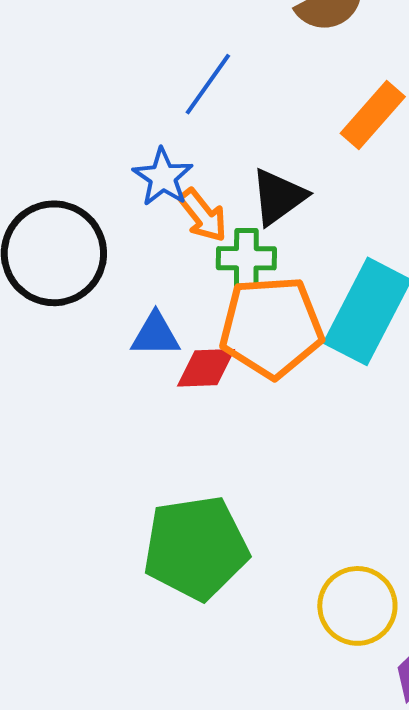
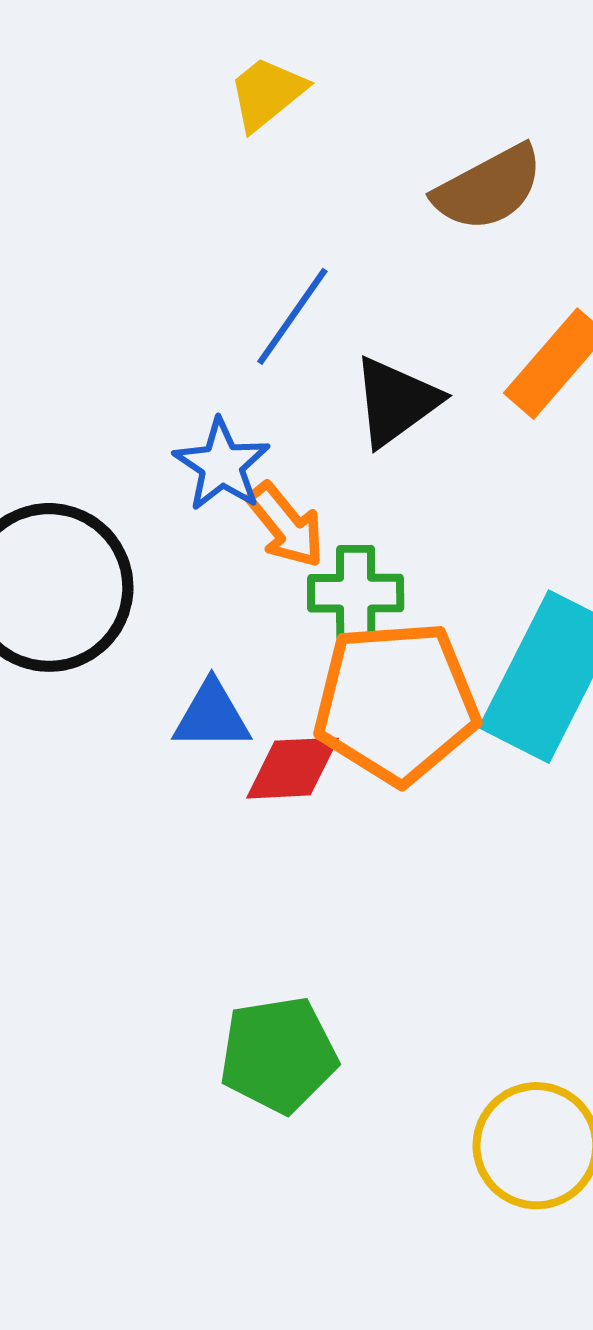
black triangle: (278, 197) -> (396, 401), moved
green pentagon: (196, 548) -> (278, 1055), size x0.7

